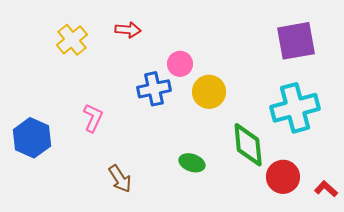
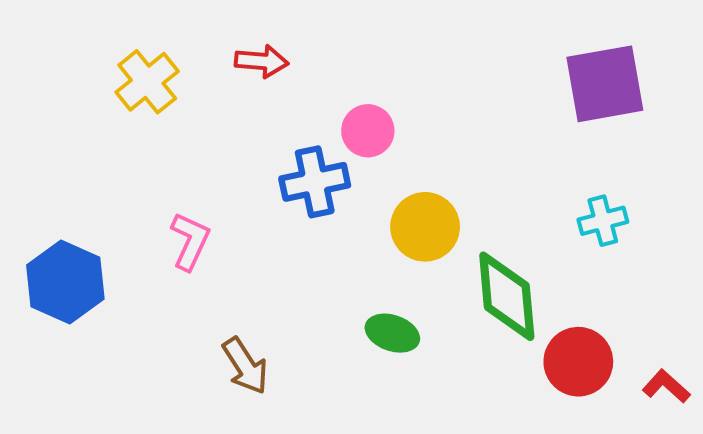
yellow circle: (209, 92) -> (425, 227), moved
cyan cross: (295, 108) -> (603, 221), size x0.5

